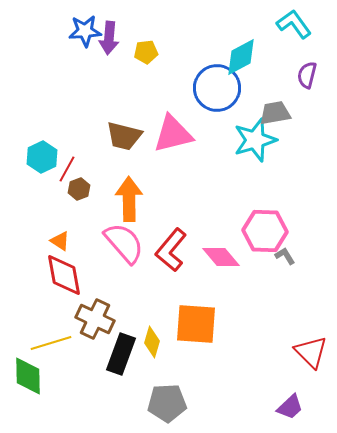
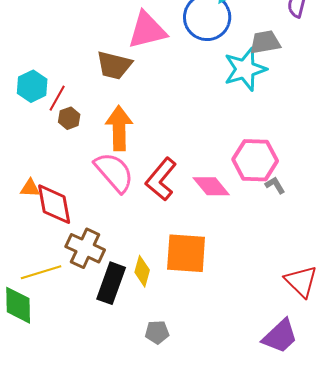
pink triangle: (173, 134) -> (147, 30), moved
orange triangle: (60, 241) -> (30, 188), moved, turned -30
gray pentagon: (167, 403) -> (157, 332), size x0.6
purple trapezoid: (290, 407) -> (280, 336), size x1.4

